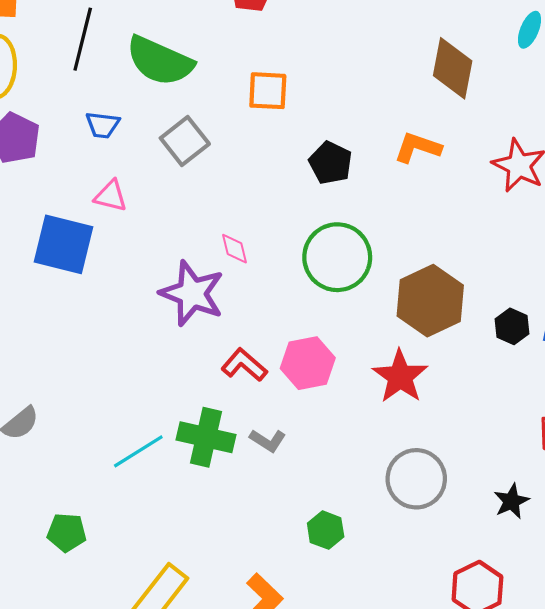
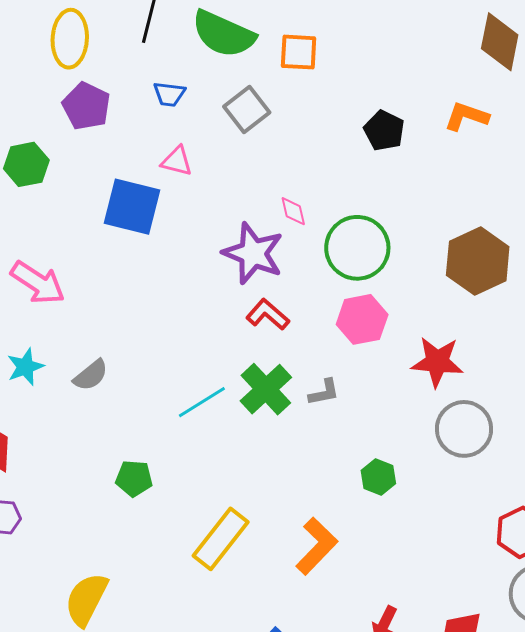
orange square: (268, 91) -> (299, 52), moved
green circle: (337, 257) -> (357, 248), moved
red L-shape: (244, 365) -> (268, 314), moved
red star: (400, 376) -> (437, 362), moved, turned -30
green cross: (206, 437) -> (266, 389), turned 34
gray L-shape: (268, 441) -> (324, 392), turned -44

